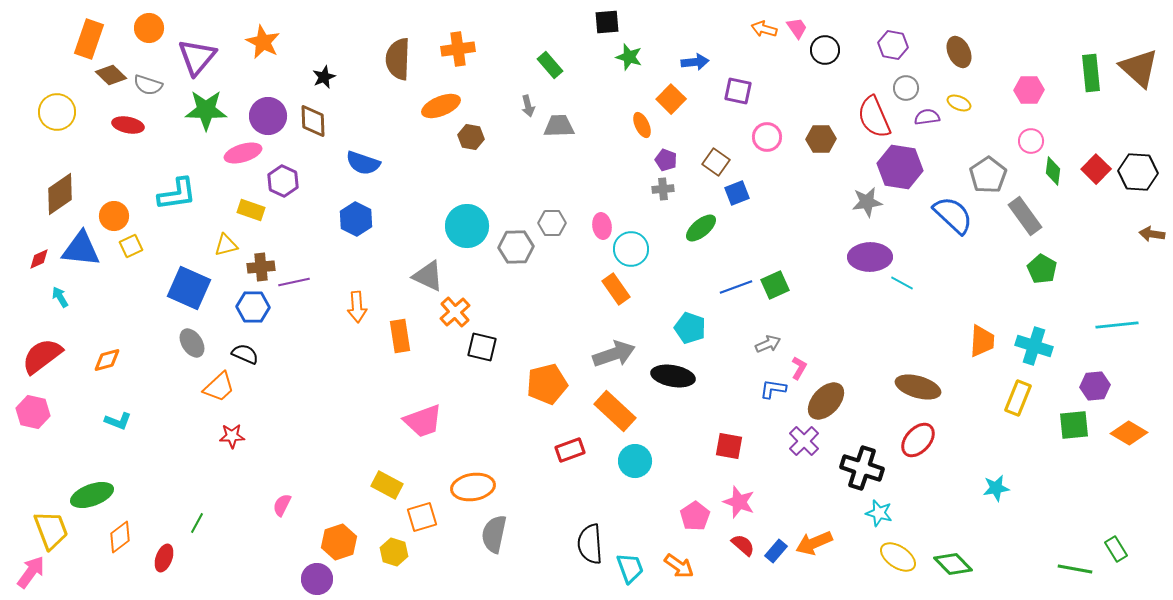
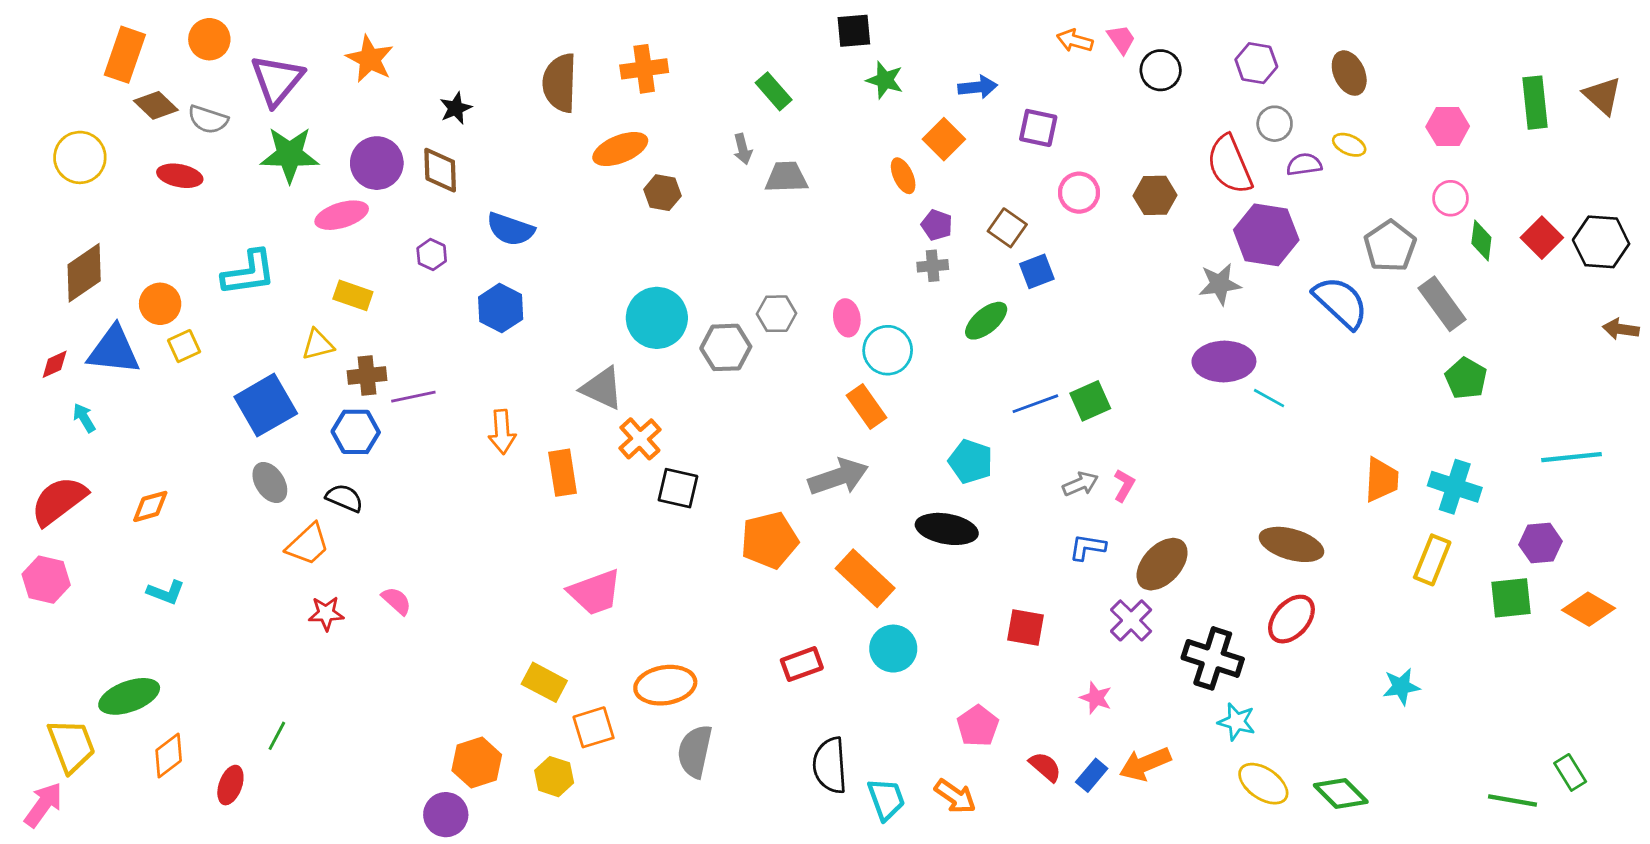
brown triangle: (1139, 68) -> (1602, 96), size x0.7
purple hexagon: (283, 181) -> (432, 255), moved, size x0.7
blue square: (189, 288) -> (266, 405), turned 36
gray arrow: (614, 354) -> (838, 477), moved
pink L-shape: (799, 368) -> (1124, 485), moved
red rectangle: (570, 450) -> (802, 664), moved
pink star: (739, 502) -> (1096, 698), moved, size x0.7
pink semicircle: (282, 505) -> (397, 601), moved, turned 105

